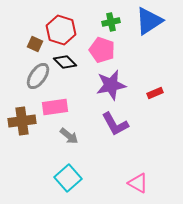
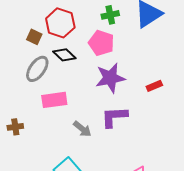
brown cross: (22, 121) -> (15, 127), moved, size x0.6
purple L-shape: (115, 124) -> (114, 117), turned 116
gray arrow: (69, 136) -> (82, 129), moved

